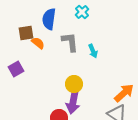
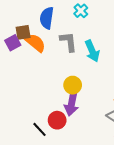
orange semicircle: (38, 43) -> (35, 43), size x1.5
cyan arrow: (93, 51) -> (92, 51), size x1.5
purple square: (16, 69) -> (13, 43), moved

